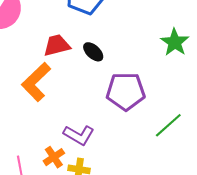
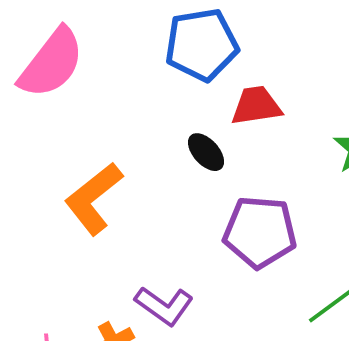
red trapezoid: (57, 45) -> (256, 106), moved

